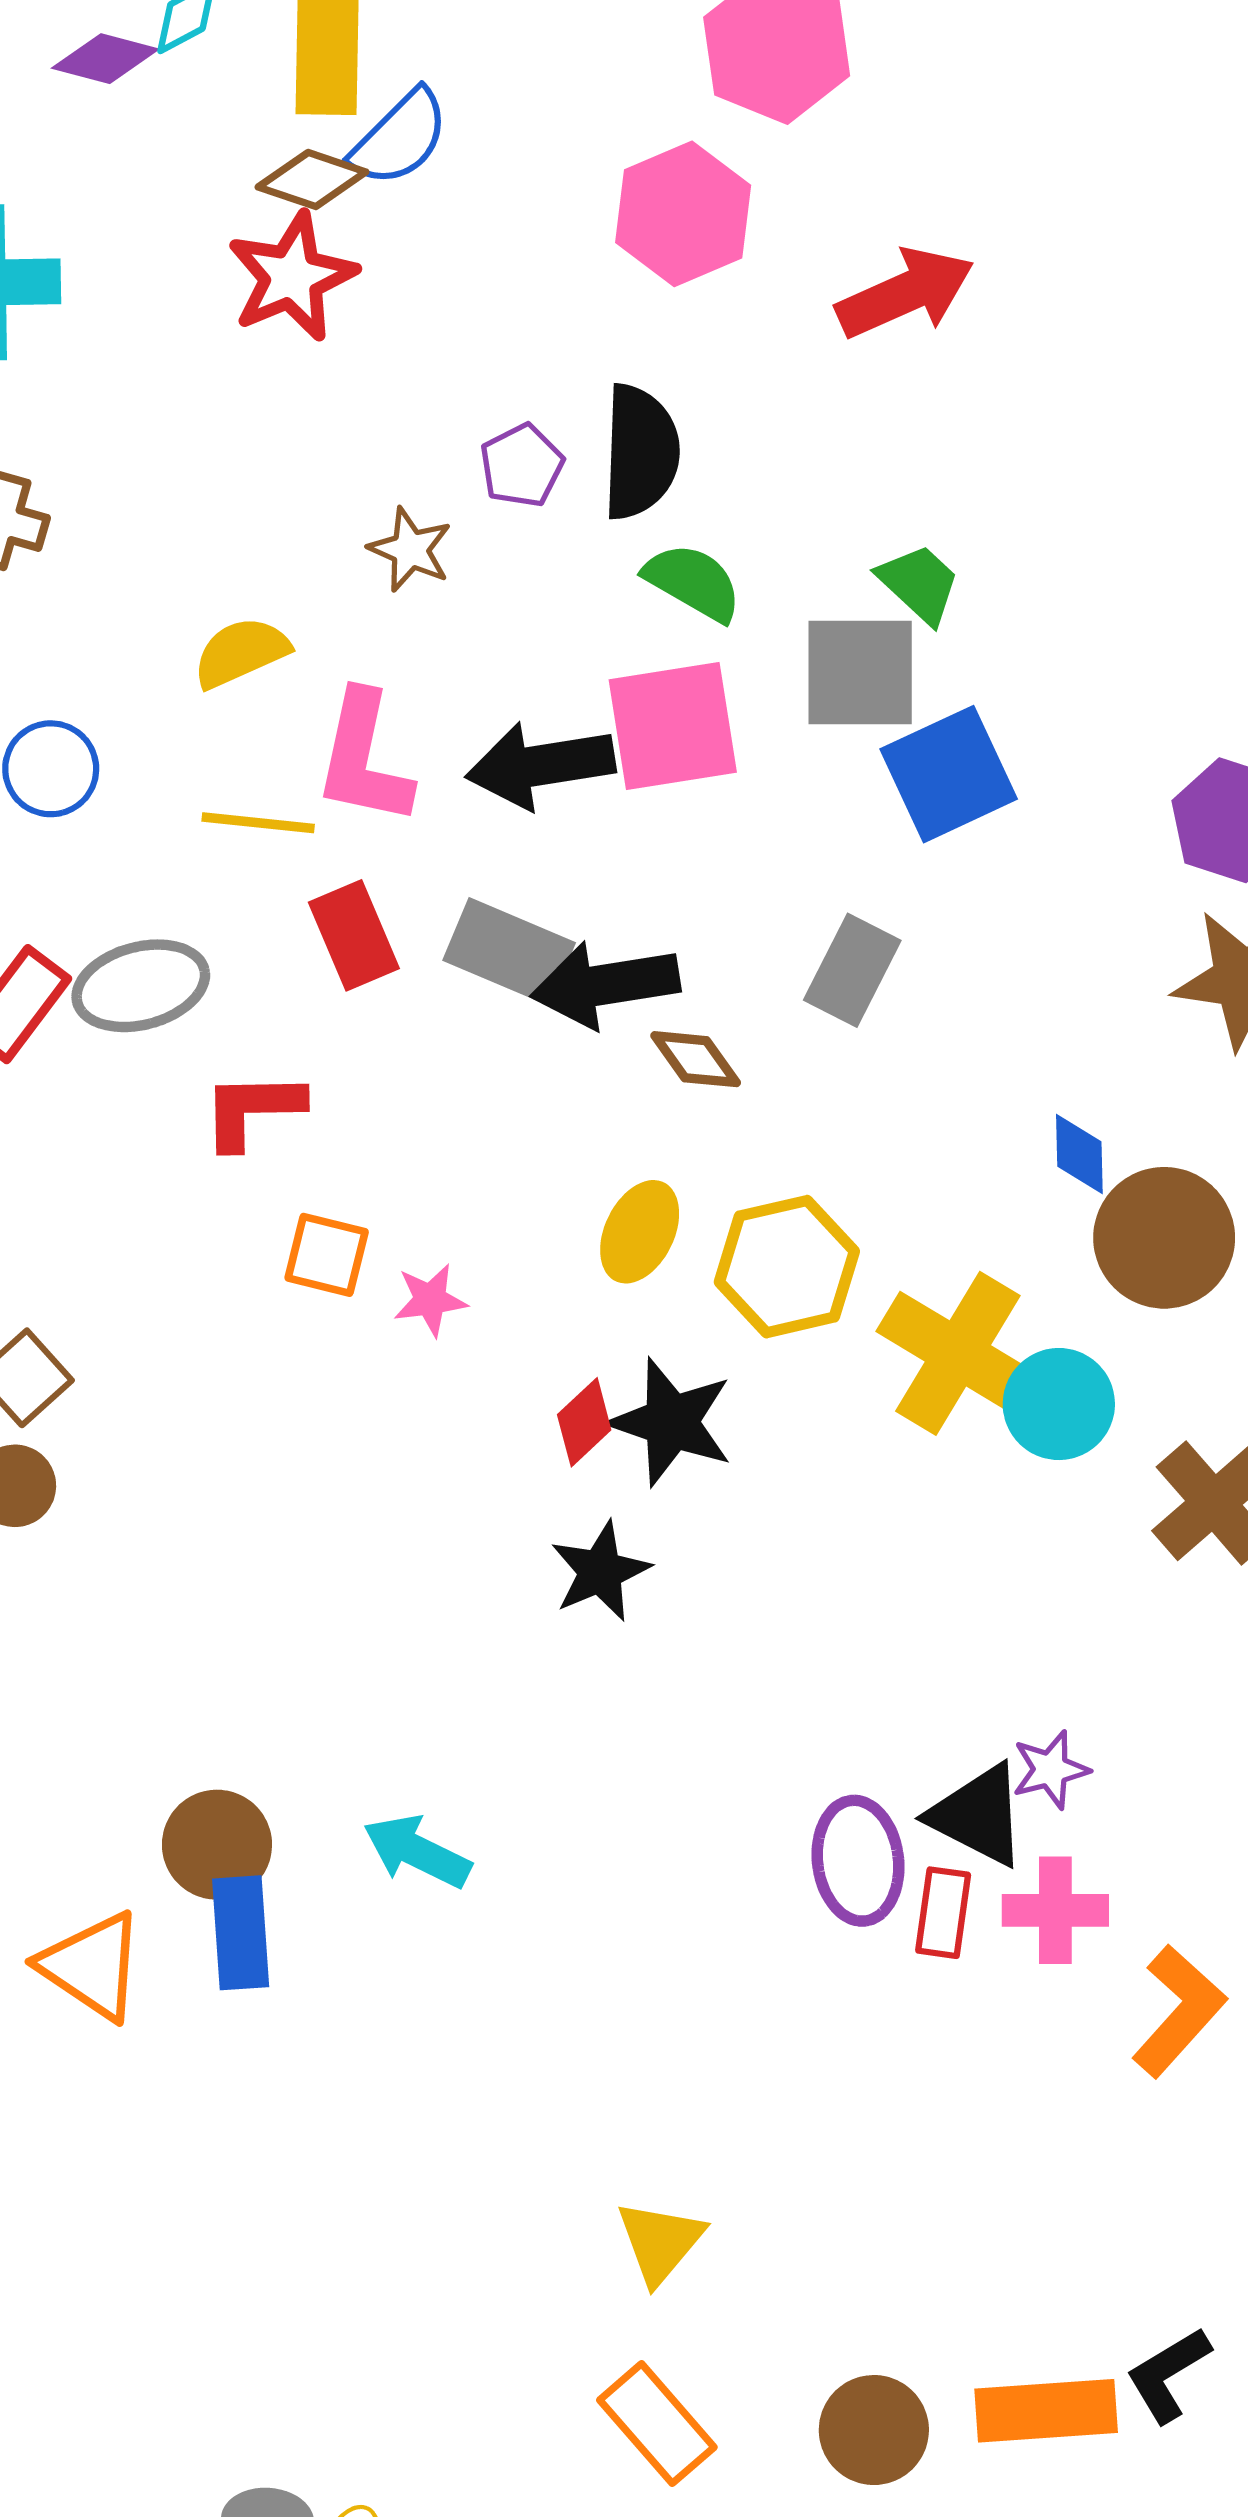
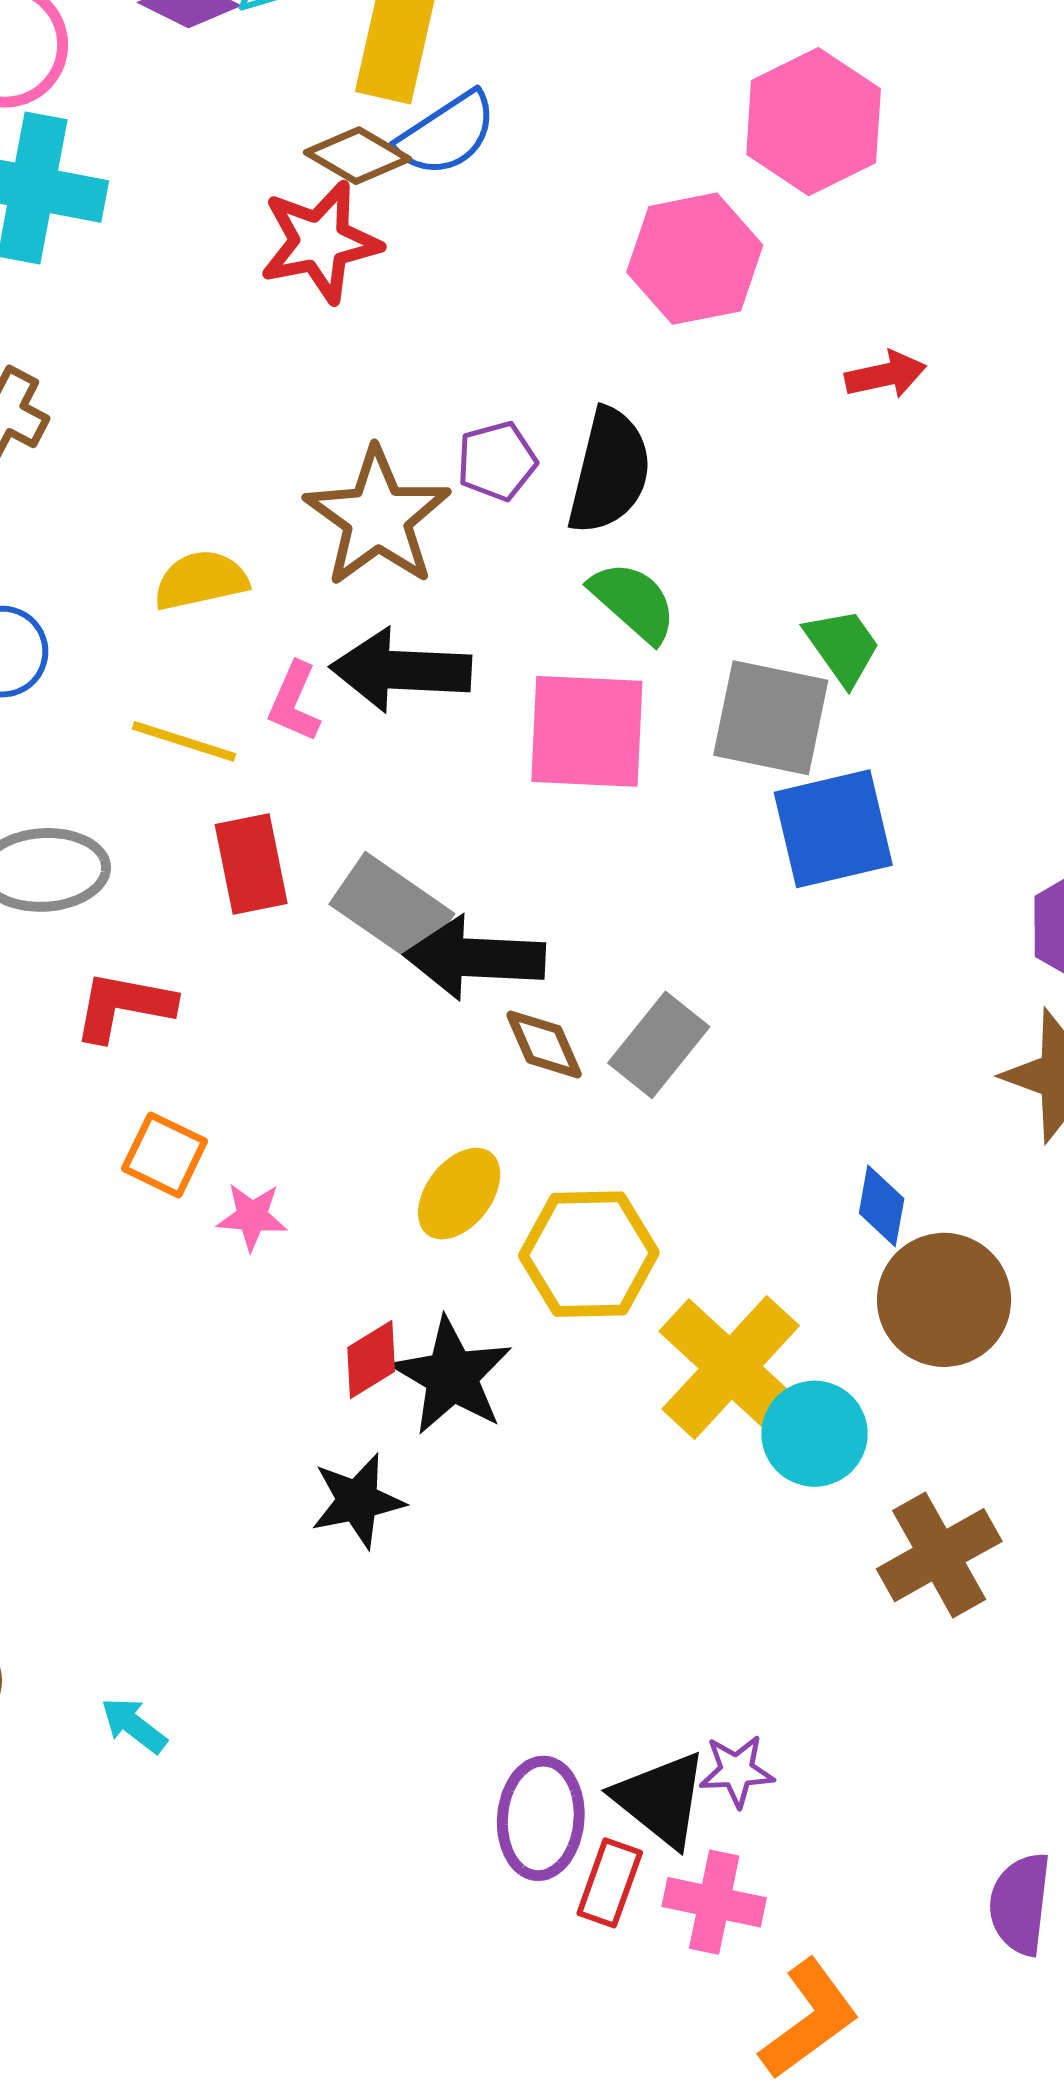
red arrow: (905, 293) -> (886, 375), size x0.6
brown star: (410, 550) -> (377, 517), size x1.8
pink L-shape: (364, 758) -> (294, 702), size x0.6
black arrow: (540, 765) -> (401, 670), moved
gray rectangle: (852, 970) -> (659, 1045), moved
cyan arrow: (417, 1852) -> (134, 1725), size x0.7

